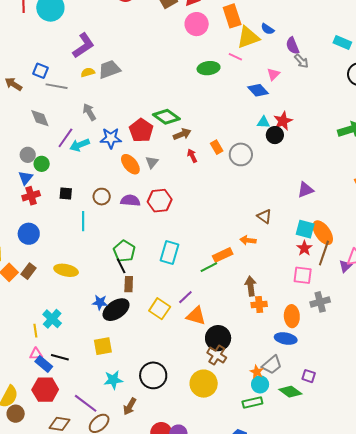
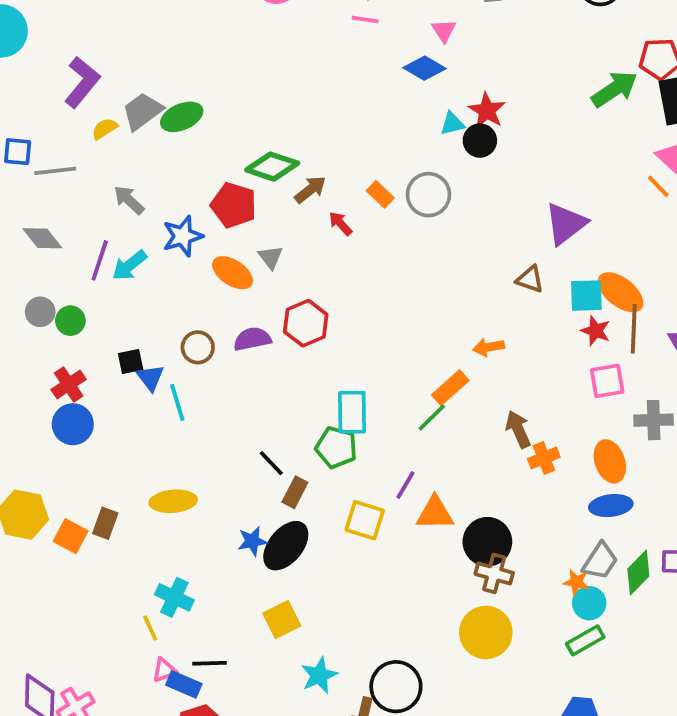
green ellipse: (209, 68) -> (182, 117), moved
blue triangle: (26, 178) -> (150, 378), moved
purple triangle: (306, 190) -> (566, 224), size x1.4
brown triangle: (264, 216) -> (530, 279), moved
blue circle: (29, 234) -> (73, 424), moved
green pentagon: (124, 251) -> (336, 447), moved
brown rectangle: (129, 284) -> (295, 492), turned 42
gray cross: (320, 302) -> (654, 420), turned 30
black circle: (153, 375) -> (396, 687), moved
green diamond: (290, 392) -> (638, 573), moved, turned -65

